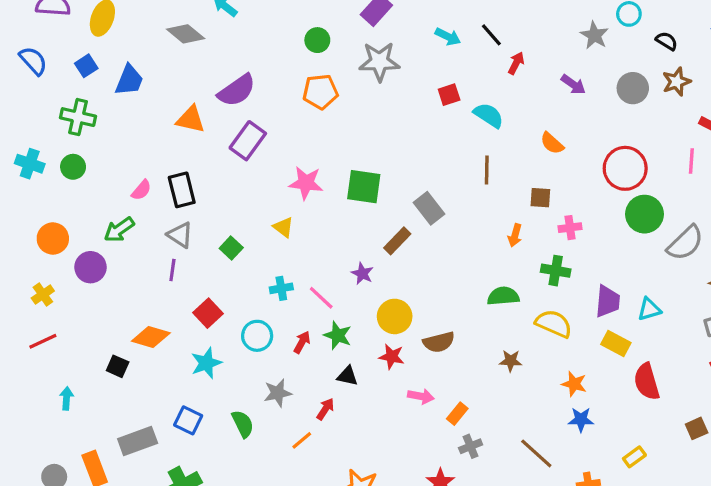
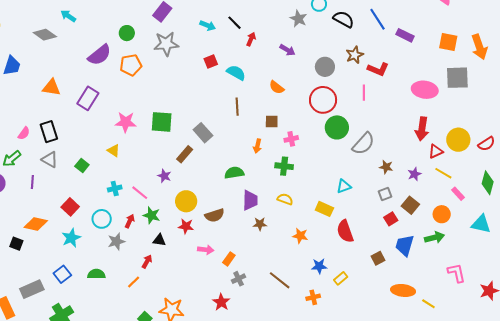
black semicircle: (667, 41) -> (343, 19), size x1.5
brown star: (676, 82) -> (355, 55), moved
gray circle: (633, 88) -> (325, 67), moved
purple semicircle: (237, 90) -> (99, 55), moved
purple line: (172, 270) -> (32, 182), moved
green semicircle: (503, 296) -> (234, 173), moved
purple trapezoid: (608, 301) -> (250, 200), moved
yellow semicircle: (554, 324) -> (285, 199), size x0.7
gray star: (278, 393) -> (116, 241), moved
blue square: (188, 420) -> (62, 274), turned 30
blue star: (581, 420) -> (319, 266), moved
green semicircle: (243, 424) -> (96, 274), turned -60

